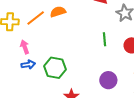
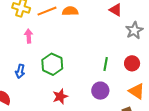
green line: (104, 39) -> (106, 64), moved
blue arrow: (28, 65) -> (20, 71), moved, turned 96

